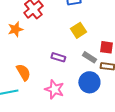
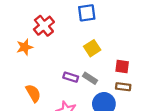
gray rectangle: (89, 57) -> (90, 78), moved

